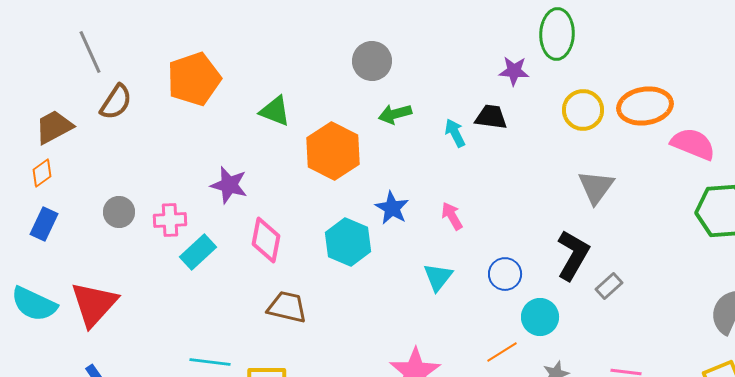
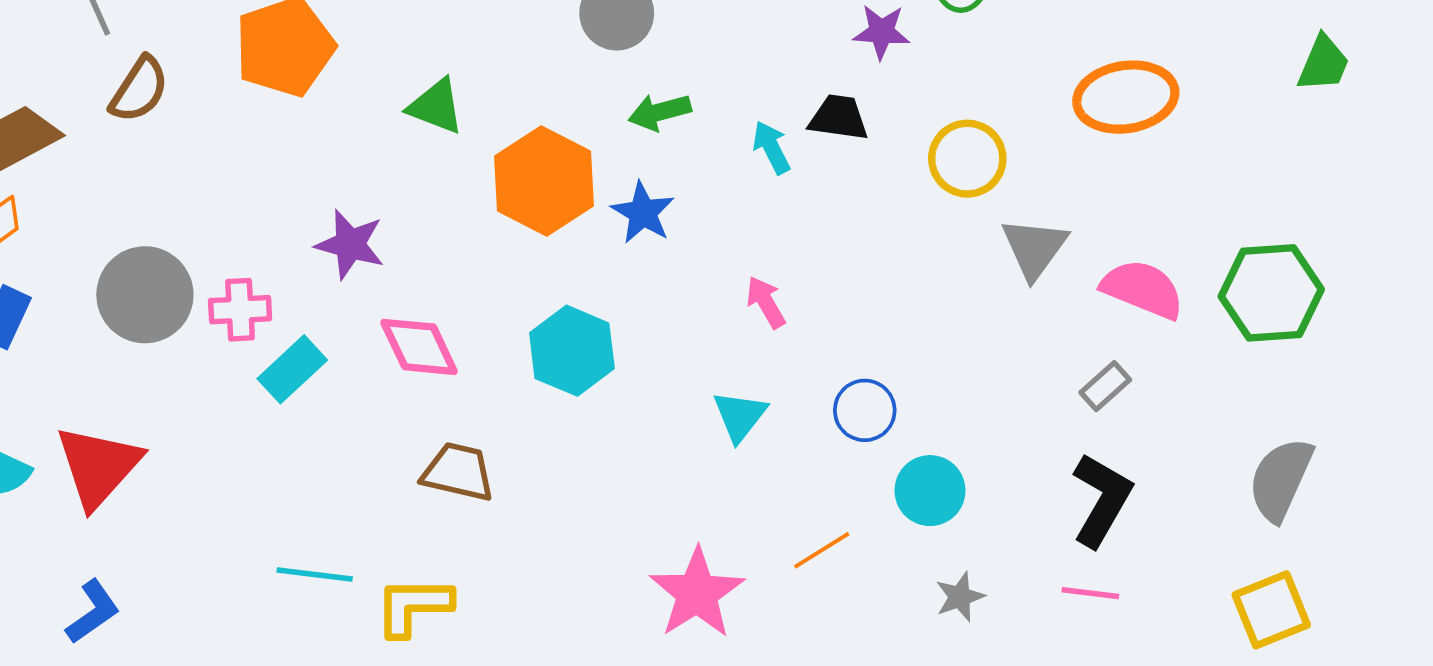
yellow circle: (583, 110) -> (967, 159), moved
pink semicircle: (693, 144) -> (1143, 289), moved
blue star: (392, 208) -> (643, 213), moved
gray circle: (119, 212) -> (145, 295), size x1.6
pink diamond: (266, 240) -> (419, 347), turned -36
black L-shape: (573, 255) -> (1102, 500), moved
gray rectangle: (609, 286) -> (1105, 386), moved
orange line: (502, 352) -> (822, 550), moved

